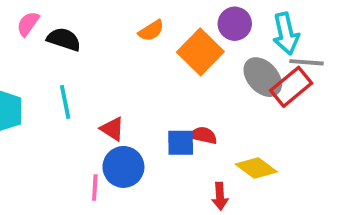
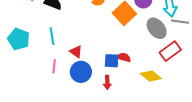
red rectangle: (291, 87) -> (170, 51), moved
pink line: (95, 188) -> (54, 66), moved
red arrow: (220, 196) -> (107, 82), moved

